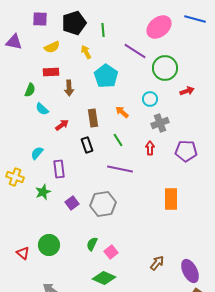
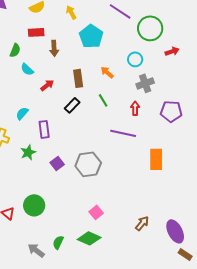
black rectangle: (87, 145) -> (72, 105), turned 63
purple line: (120, 169) -> (123, 133), moved
green semicircle: (92, 244) -> (58, 242), moved

